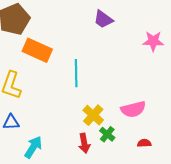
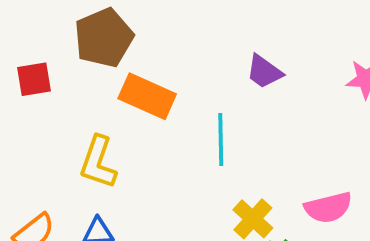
purple trapezoid: (103, 19) -> (264, 72), moved

